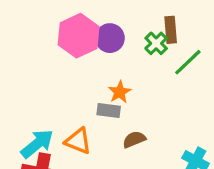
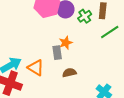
green cross: (156, 43) -> (85, 16), moved
gray rectangle: (109, 111) -> (57, 53), turned 64

